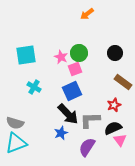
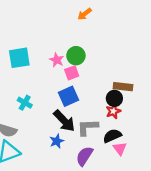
black circle: (115, 53) -> (114, 98), moved
brown rectangle: (123, 82) -> (123, 87), turned -30
cyan cross: (34, 87) -> (25, 103), moved

